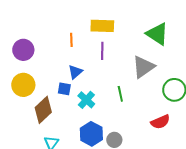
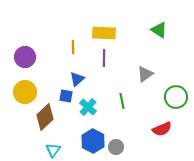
green triangle: (157, 34) -> (159, 30), moved, size x0.7
gray triangle: (143, 67) -> (145, 74), size x0.7

